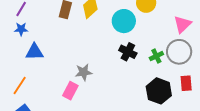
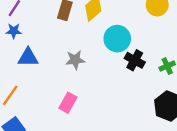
cyan circle: (124, 21) -> (117, 39), moved
gray star: (84, 72) -> (75, 60), moved

